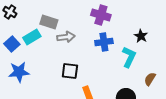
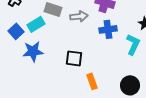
gray arrow: (66, 37) -> (79, 16), moved
blue star: (19, 72) -> (33, 51), moved

